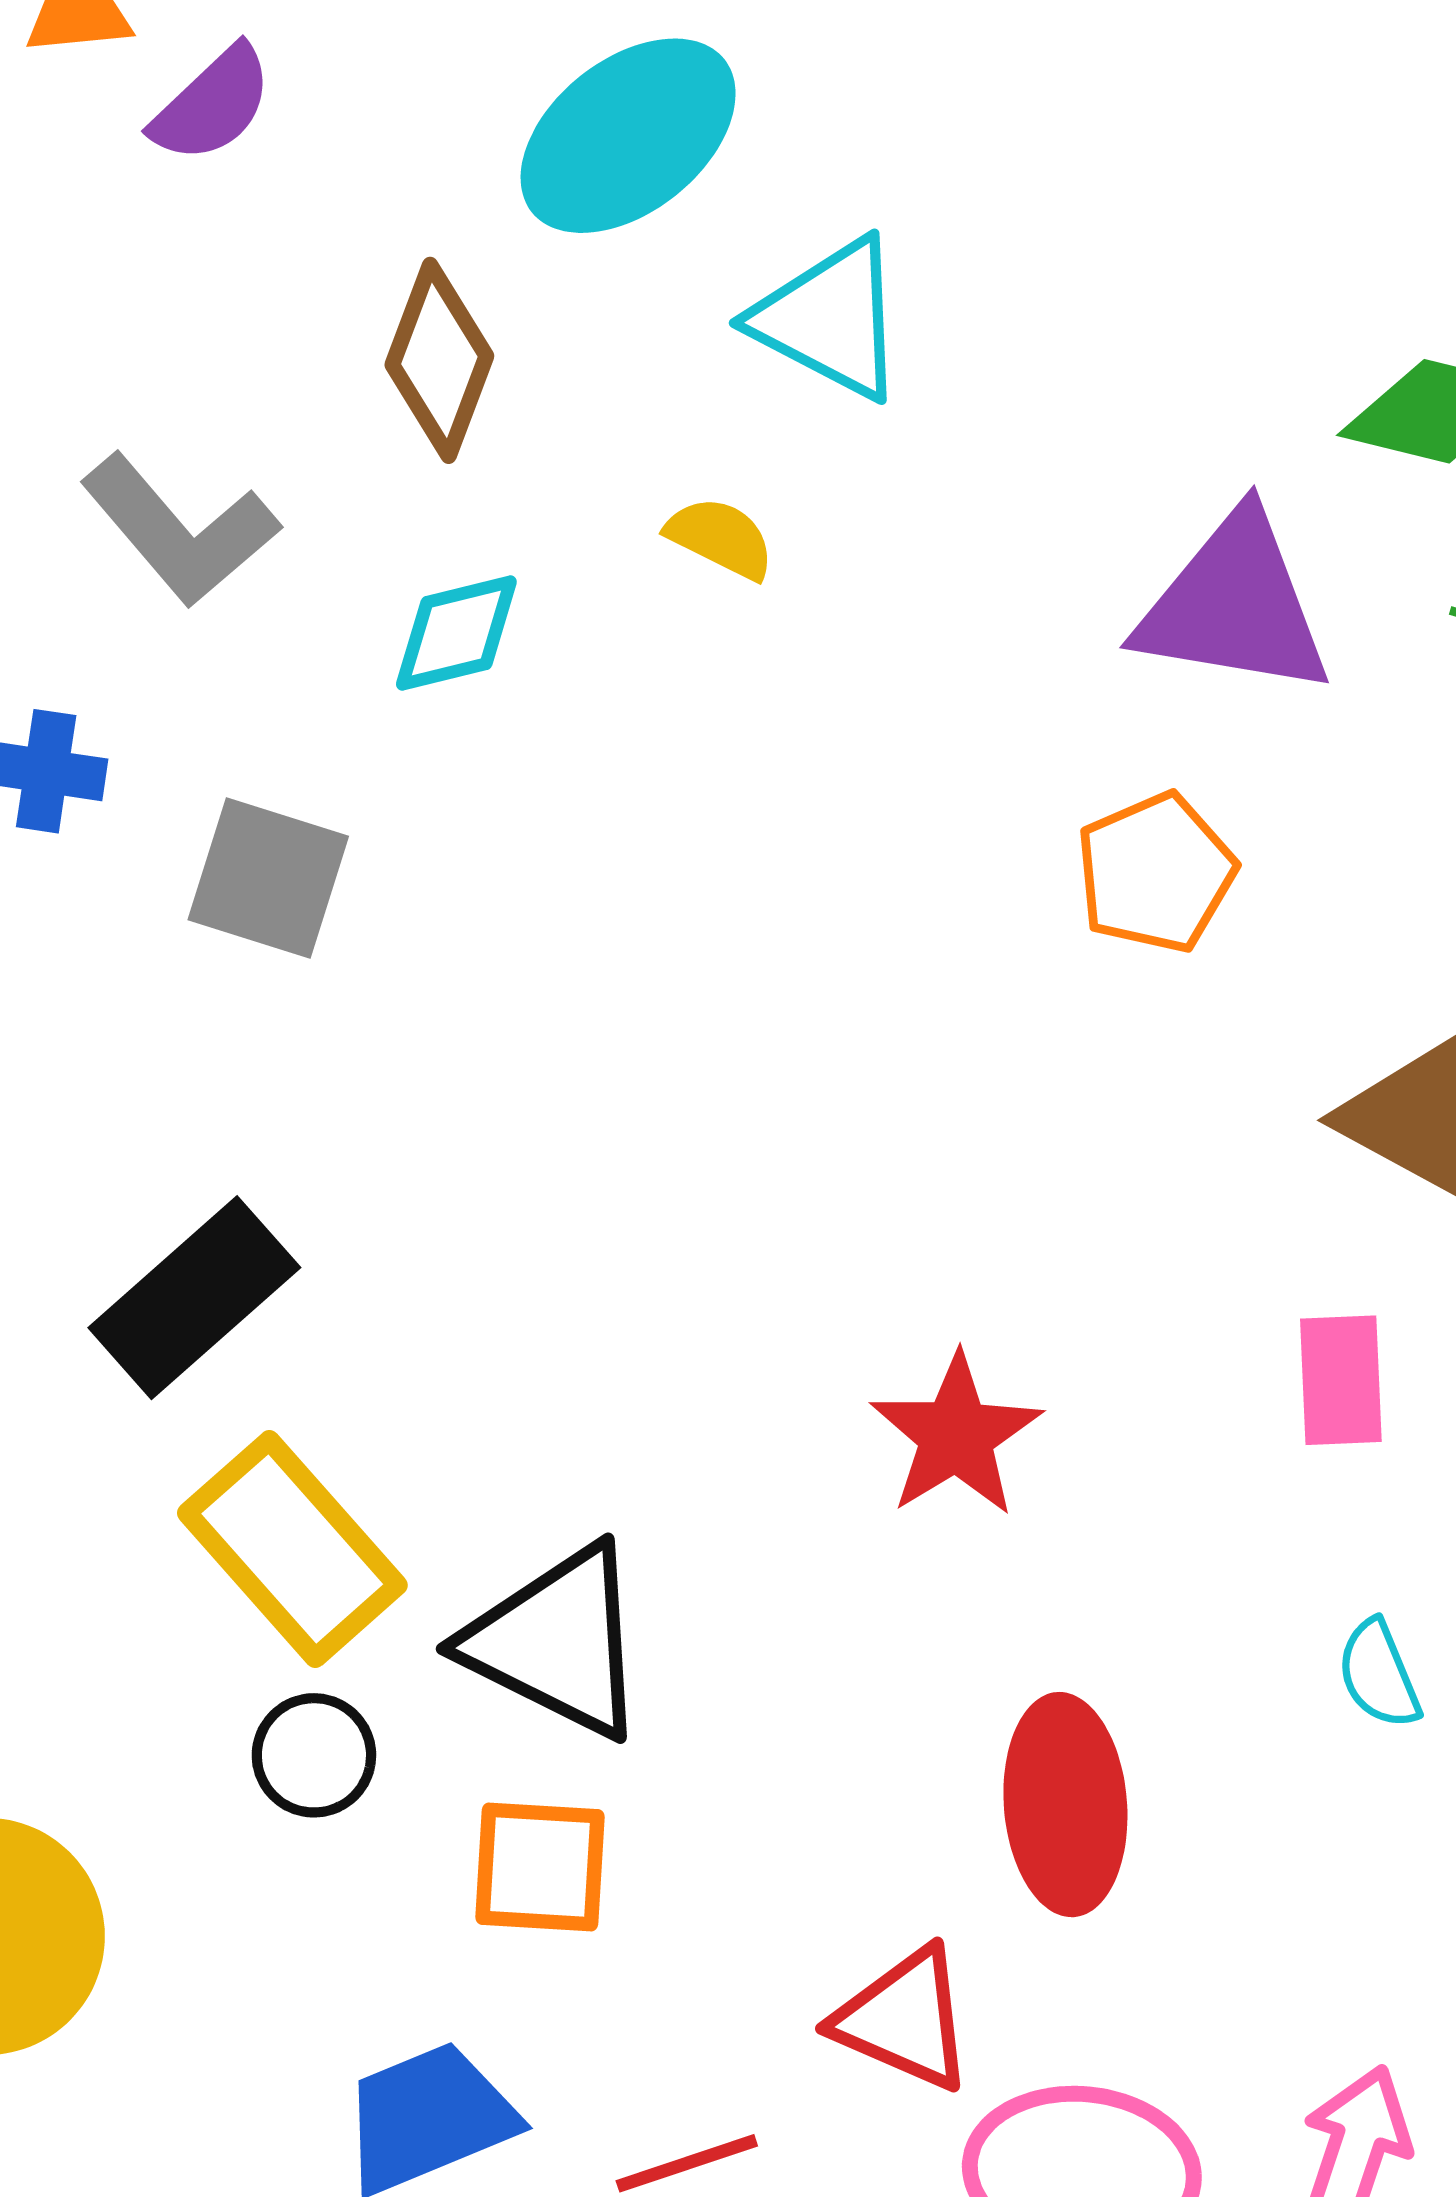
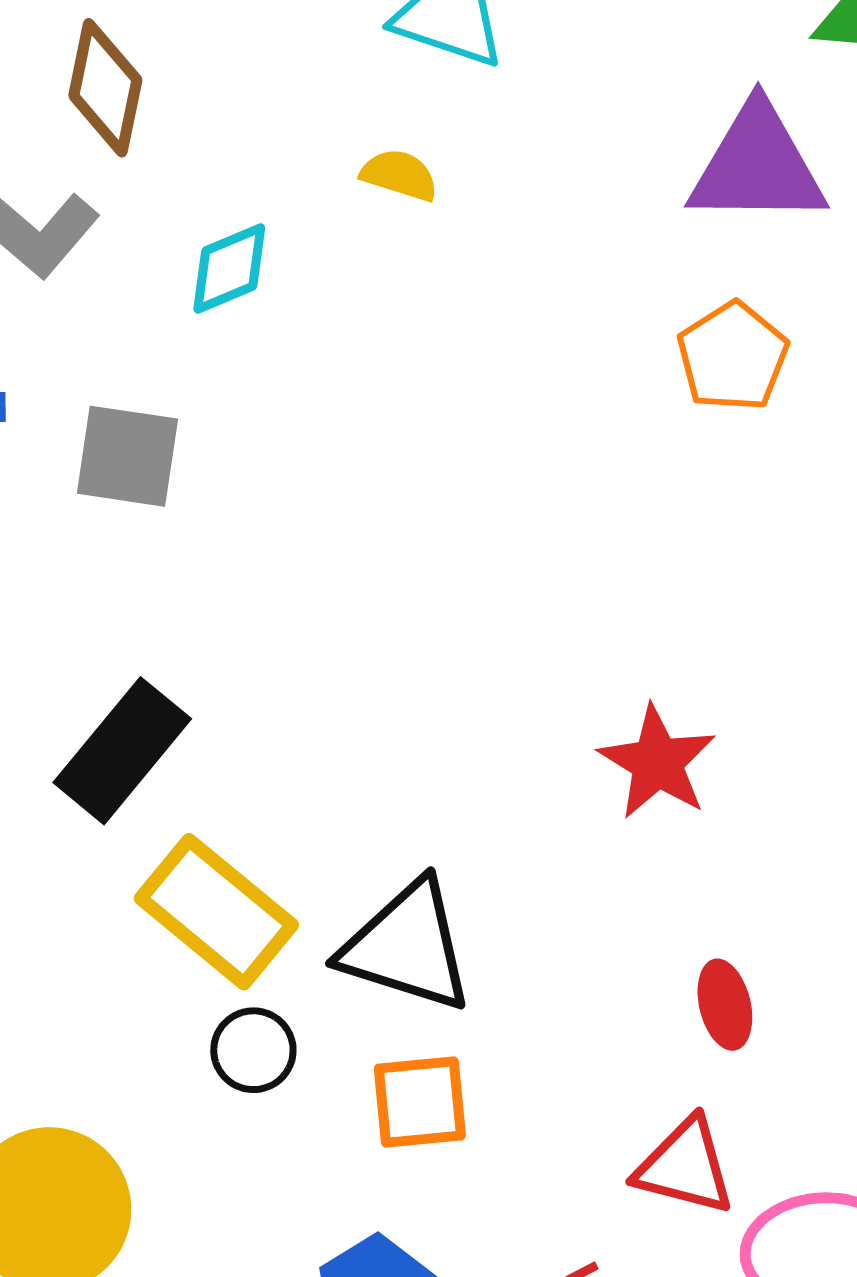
brown diamond: (439, 360) -> (105, 88), moved
red ellipse: (1065, 1805) -> (725, 1005), moved, size x0.6

